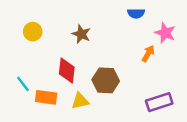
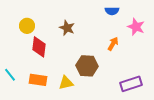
orange arrow: (148, 54) -> (113, 44), moved
red diamond: (67, 71) -> (39, 47), moved
cyan line: (23, 84) -> (10, 75), moved

